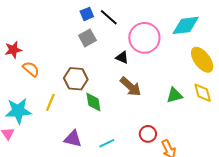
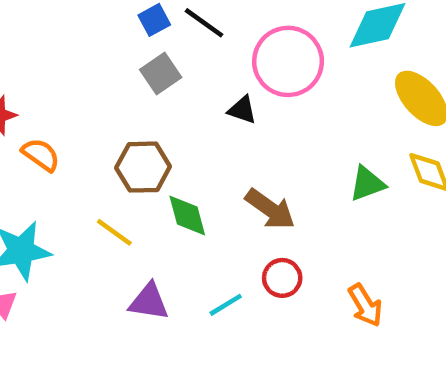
brown arrow: (131, 87) -> (270, 209), moved
yellow line: (50, 102) -> (114, 232), moved, turned -72
red circle: (148, 134) -> (282, 278), moved

